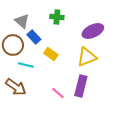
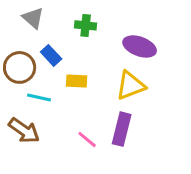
gray triangle: (22, 21) -> (33, 18), moved
purple ellipse: (93, 31) -> (140, 46), turned 45
yellow rectangle: (51, 54) -> (77, 81), turned -32

